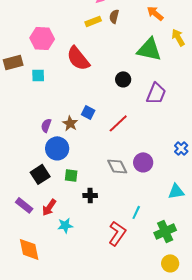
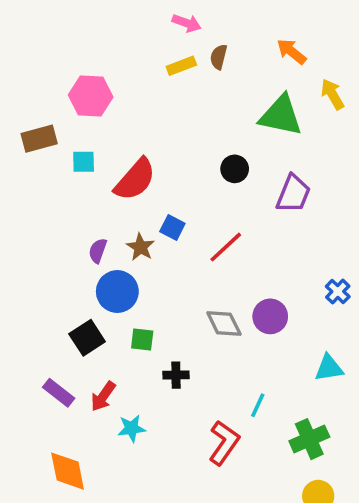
red semicircle: (78, 58) -> (135, 180), moved, turned -100

